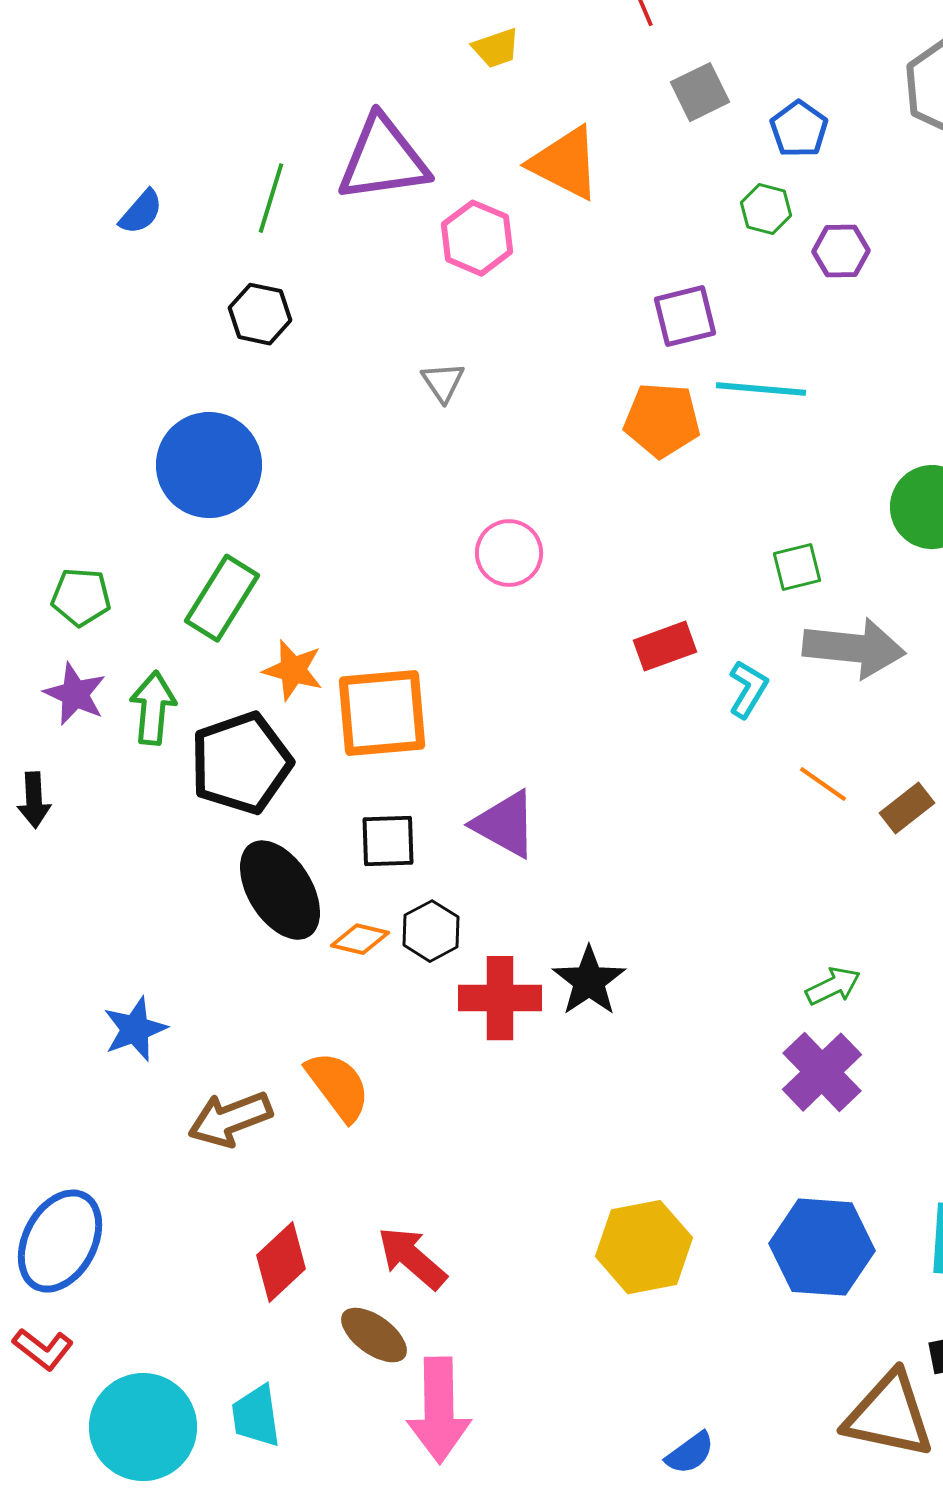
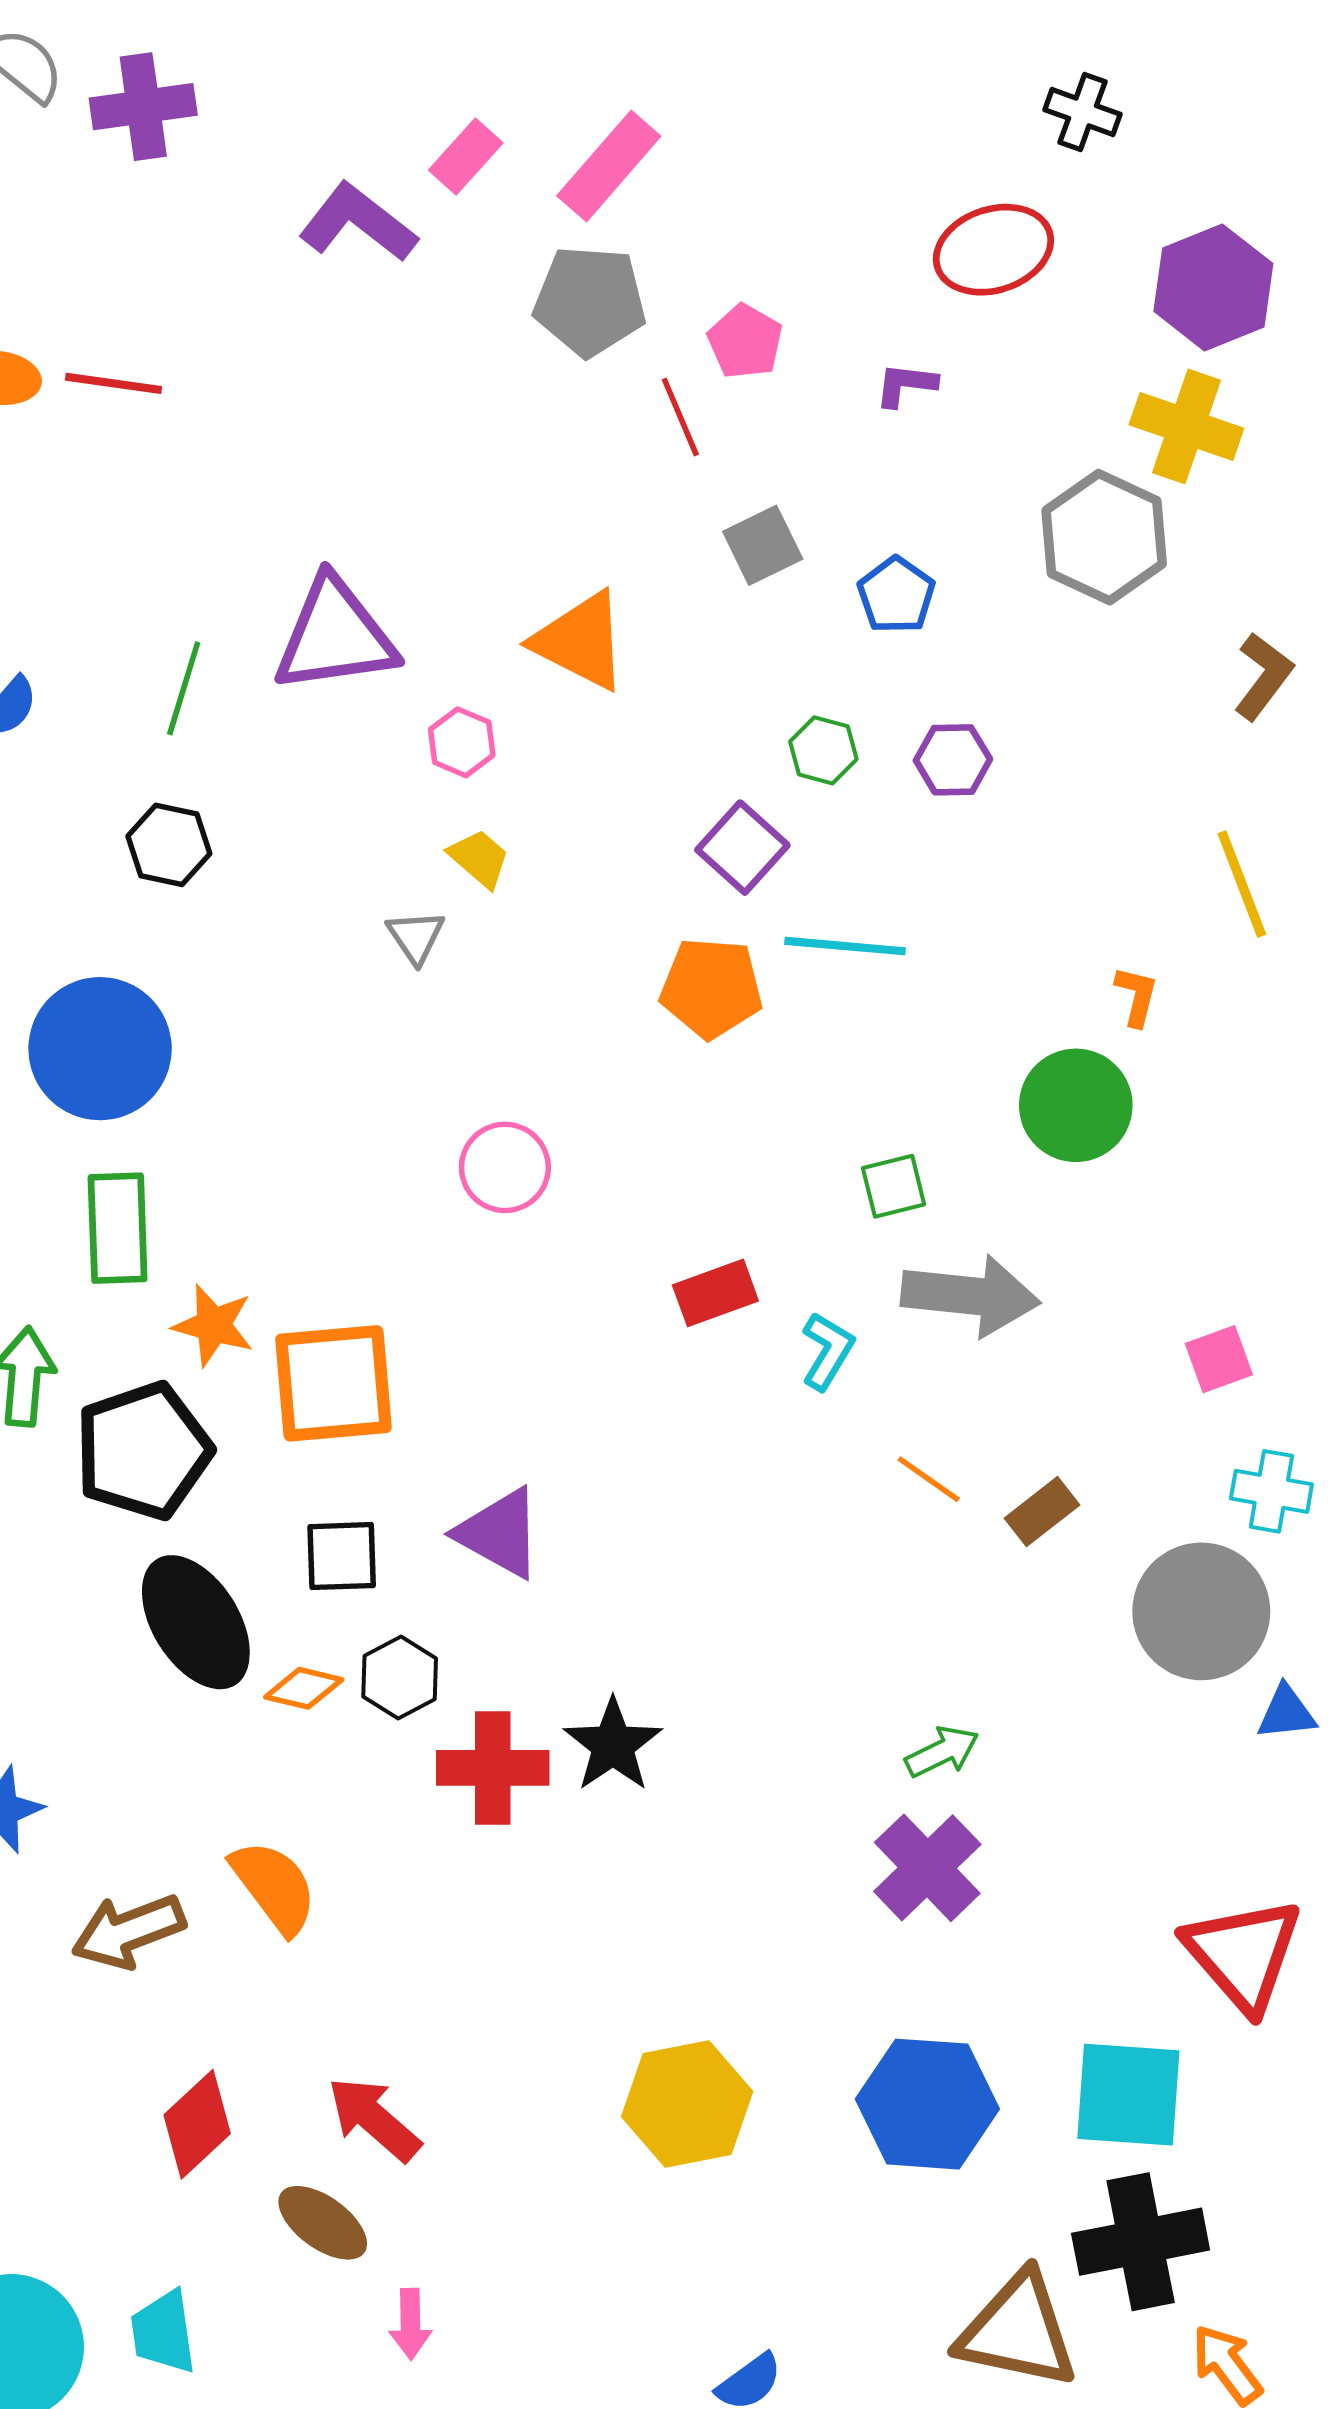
yellow trapezoid: (496, 48) -> (479, 858), moved, turned -120
green hexagon: (766, 209) -> (823, 750), moved
pink hexagon: (477, 238) -> (462, 742), size x0.7
purple square: (685, 316) -> (742, 848), turned -34
green rectangle: (222, 598) -> (118, 1228), turned -34
pink arrow: (439, 1410) -> (410, 2324), size x0.5

